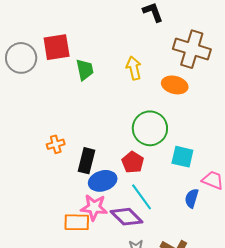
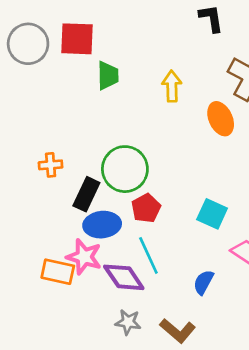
orange ellipse: (175, 85) -> (221, 119), turned 40
green circle: (150, 128) -> (125, 169), moved
blue semicircle: (192, 198) -> (203, 282), moved

